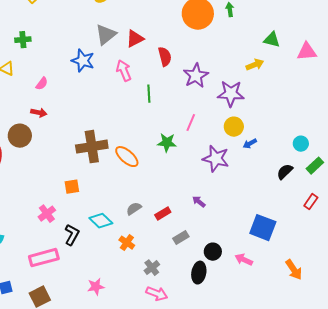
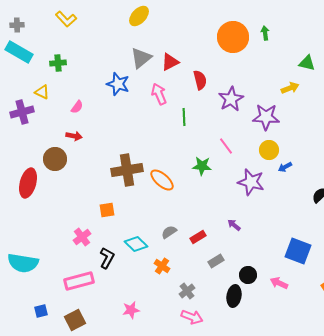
pink line: (191, 123) -> (226, 146), turned -60

